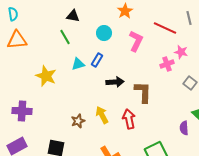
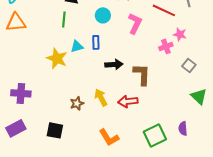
green line: (65, 37) -> (64, 19), turned 35
blue rectangle: (97, 60) -> (96, 42), turned -32
yellow star: (46, 76) -> (57, 58), moved
red arrow: (129, 119) -> (128, 101), turned -84
purple semicircle: (184, 128) -> (183, 128), moved

